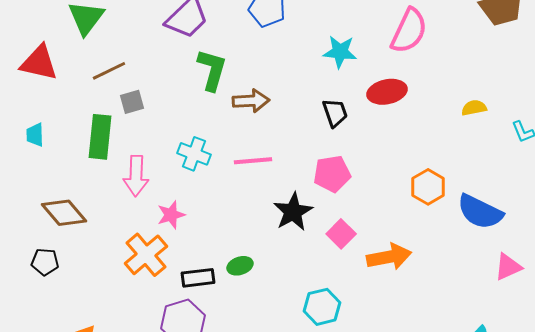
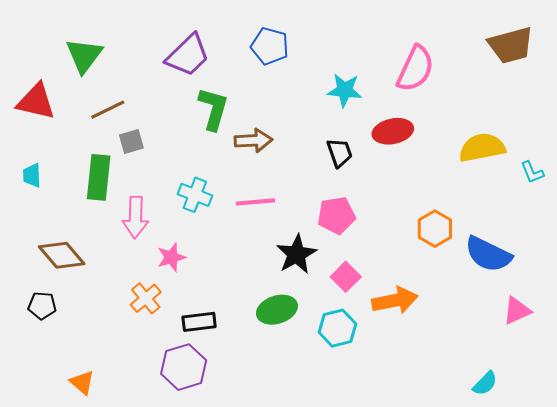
yellow semicircle: (474, 108) -> (482, 148), size x1.8
orange cross: (146, 255) -> (146, 298), size x0.7
green ellipse: (240, 266) -> (277, 310), moved, size x1.5
cyan hexagon: (322, 307) -> (337, 328), moved

